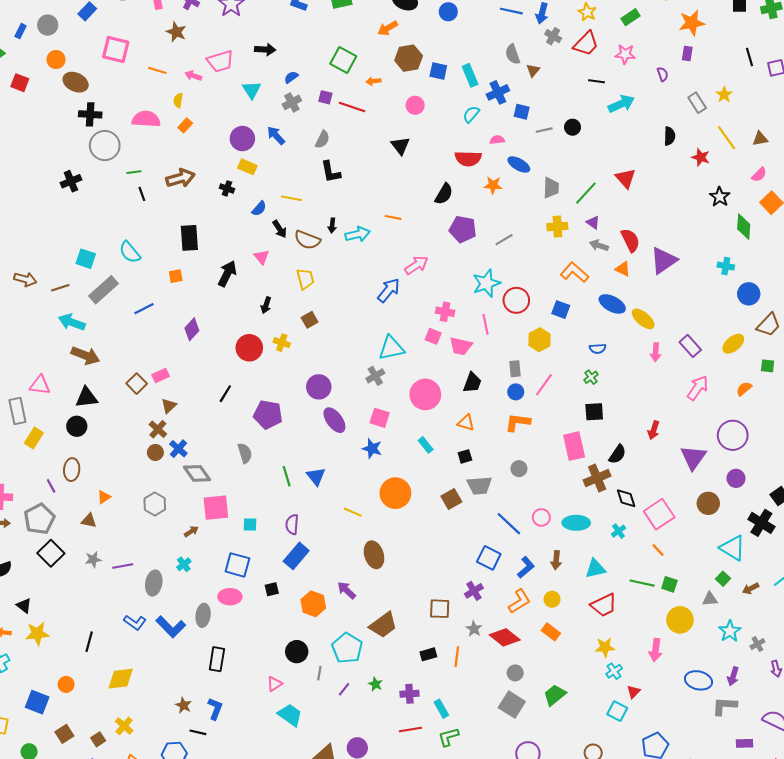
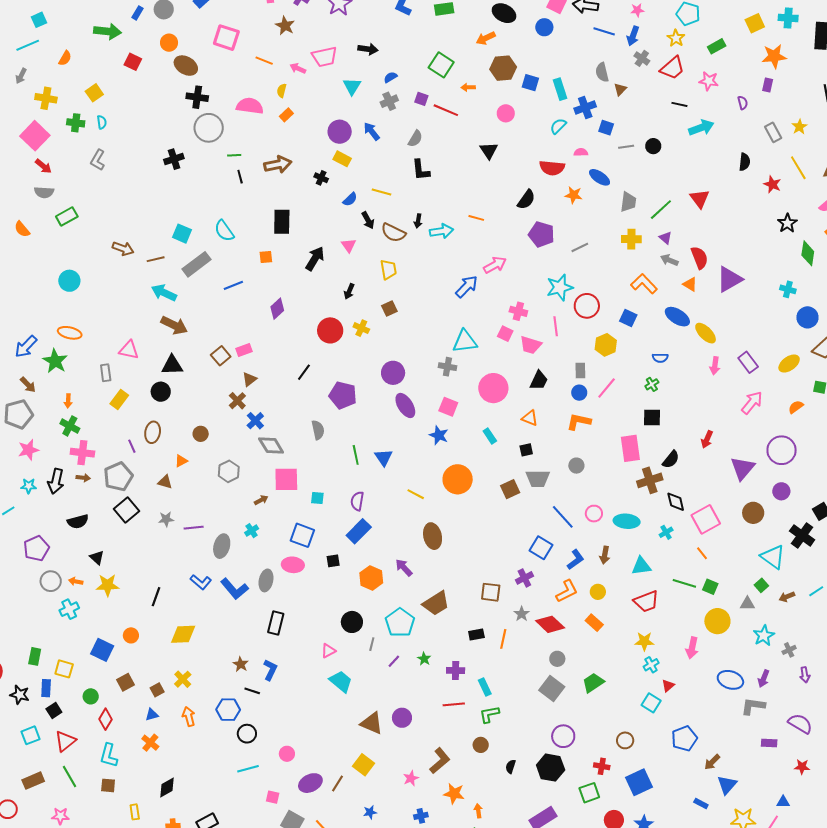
gray cross: (375, 376) -> (447, 367), turned 36
gray rectangle: (17, 411) -> (106, 373), size x0.7
brown circle: (155, 452) -> (201, 434), moved

